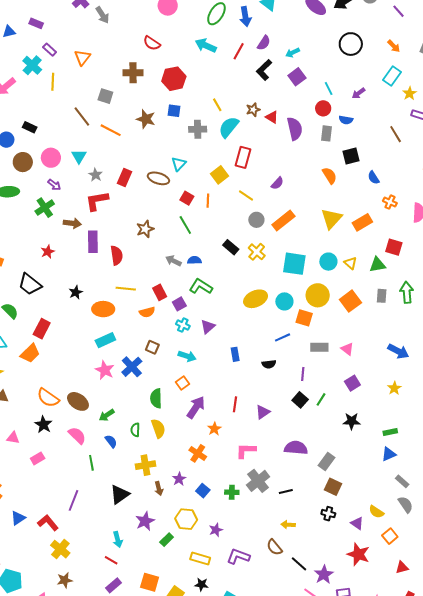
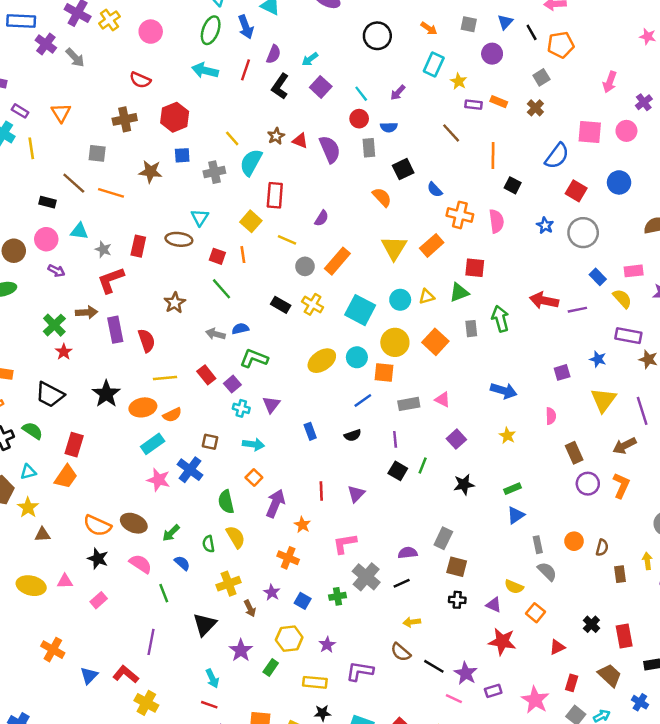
black rectangle: (30, 127) -> (47, 202), moved
cyan triangle: (79, 156) -> (79, 231), turned -42
orange cross: (390, 202) -> (460, 215), size x1.5
green cross: (45, 208) -> (54, 325), moved
yellow triangle: (350, 263) -> (427, 297), turned -48
cyan square: (294, 264) -> (360, 310), turned 30
black star: (76, 292) -> (106, 394), size x1.6
orange semicircle: (147, 312) -> (172, 415), moved
purple semicircle: (296, 448) -> (408, 553), moved, size x0.7
gray rectangle: (402, 481) -> (538, 545), turned 48

